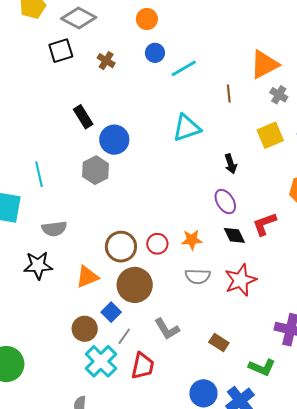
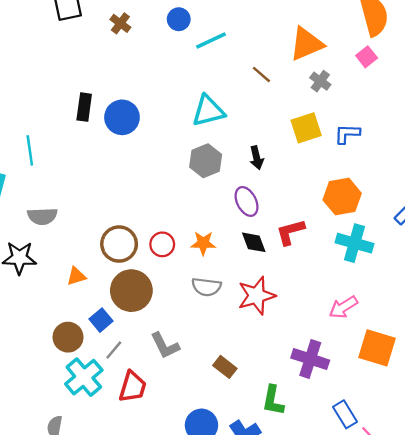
brown line: (229, 93) -> (261, 74), turned -48
black rectangle: (83, 117) -> (84, 107), moved, turned 35
gray hexagon: (96, 170) -> (206, 161), moved
orange triangle: (87, 277) -> (76, 276), size x0.7
green L-shape: (262, 367) -> (273, 401), turned 72

